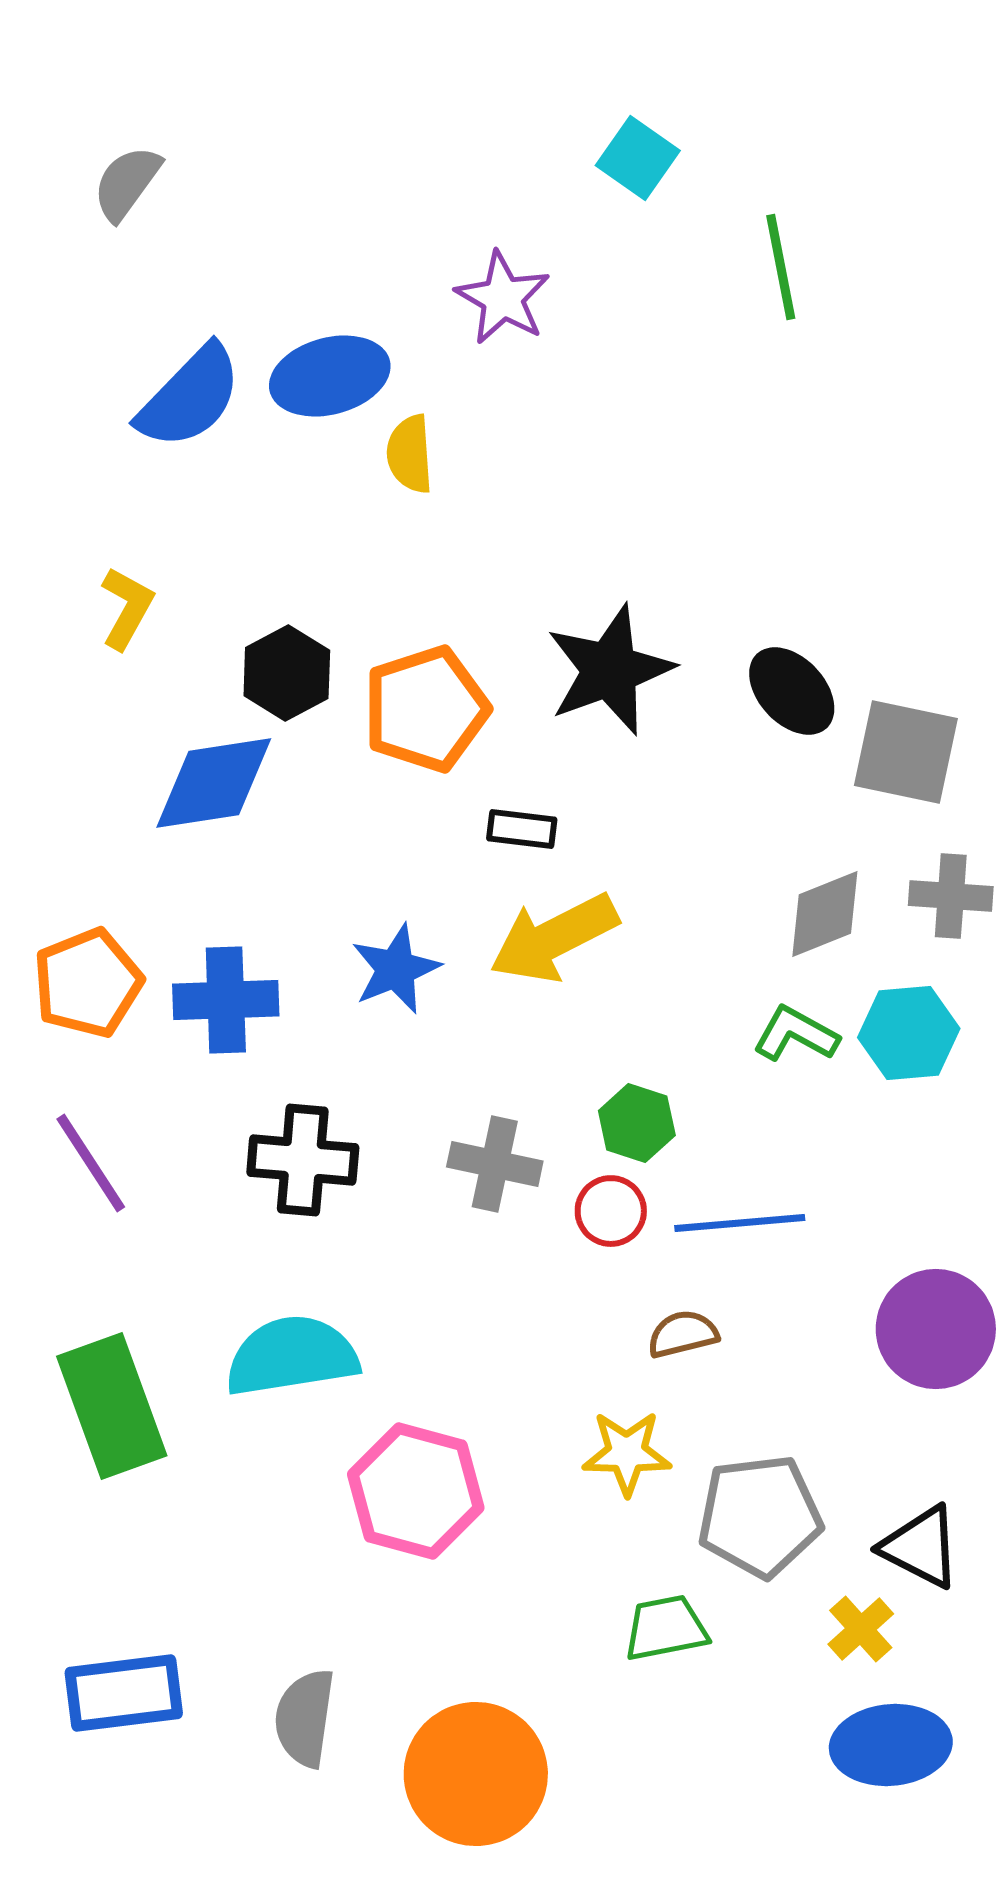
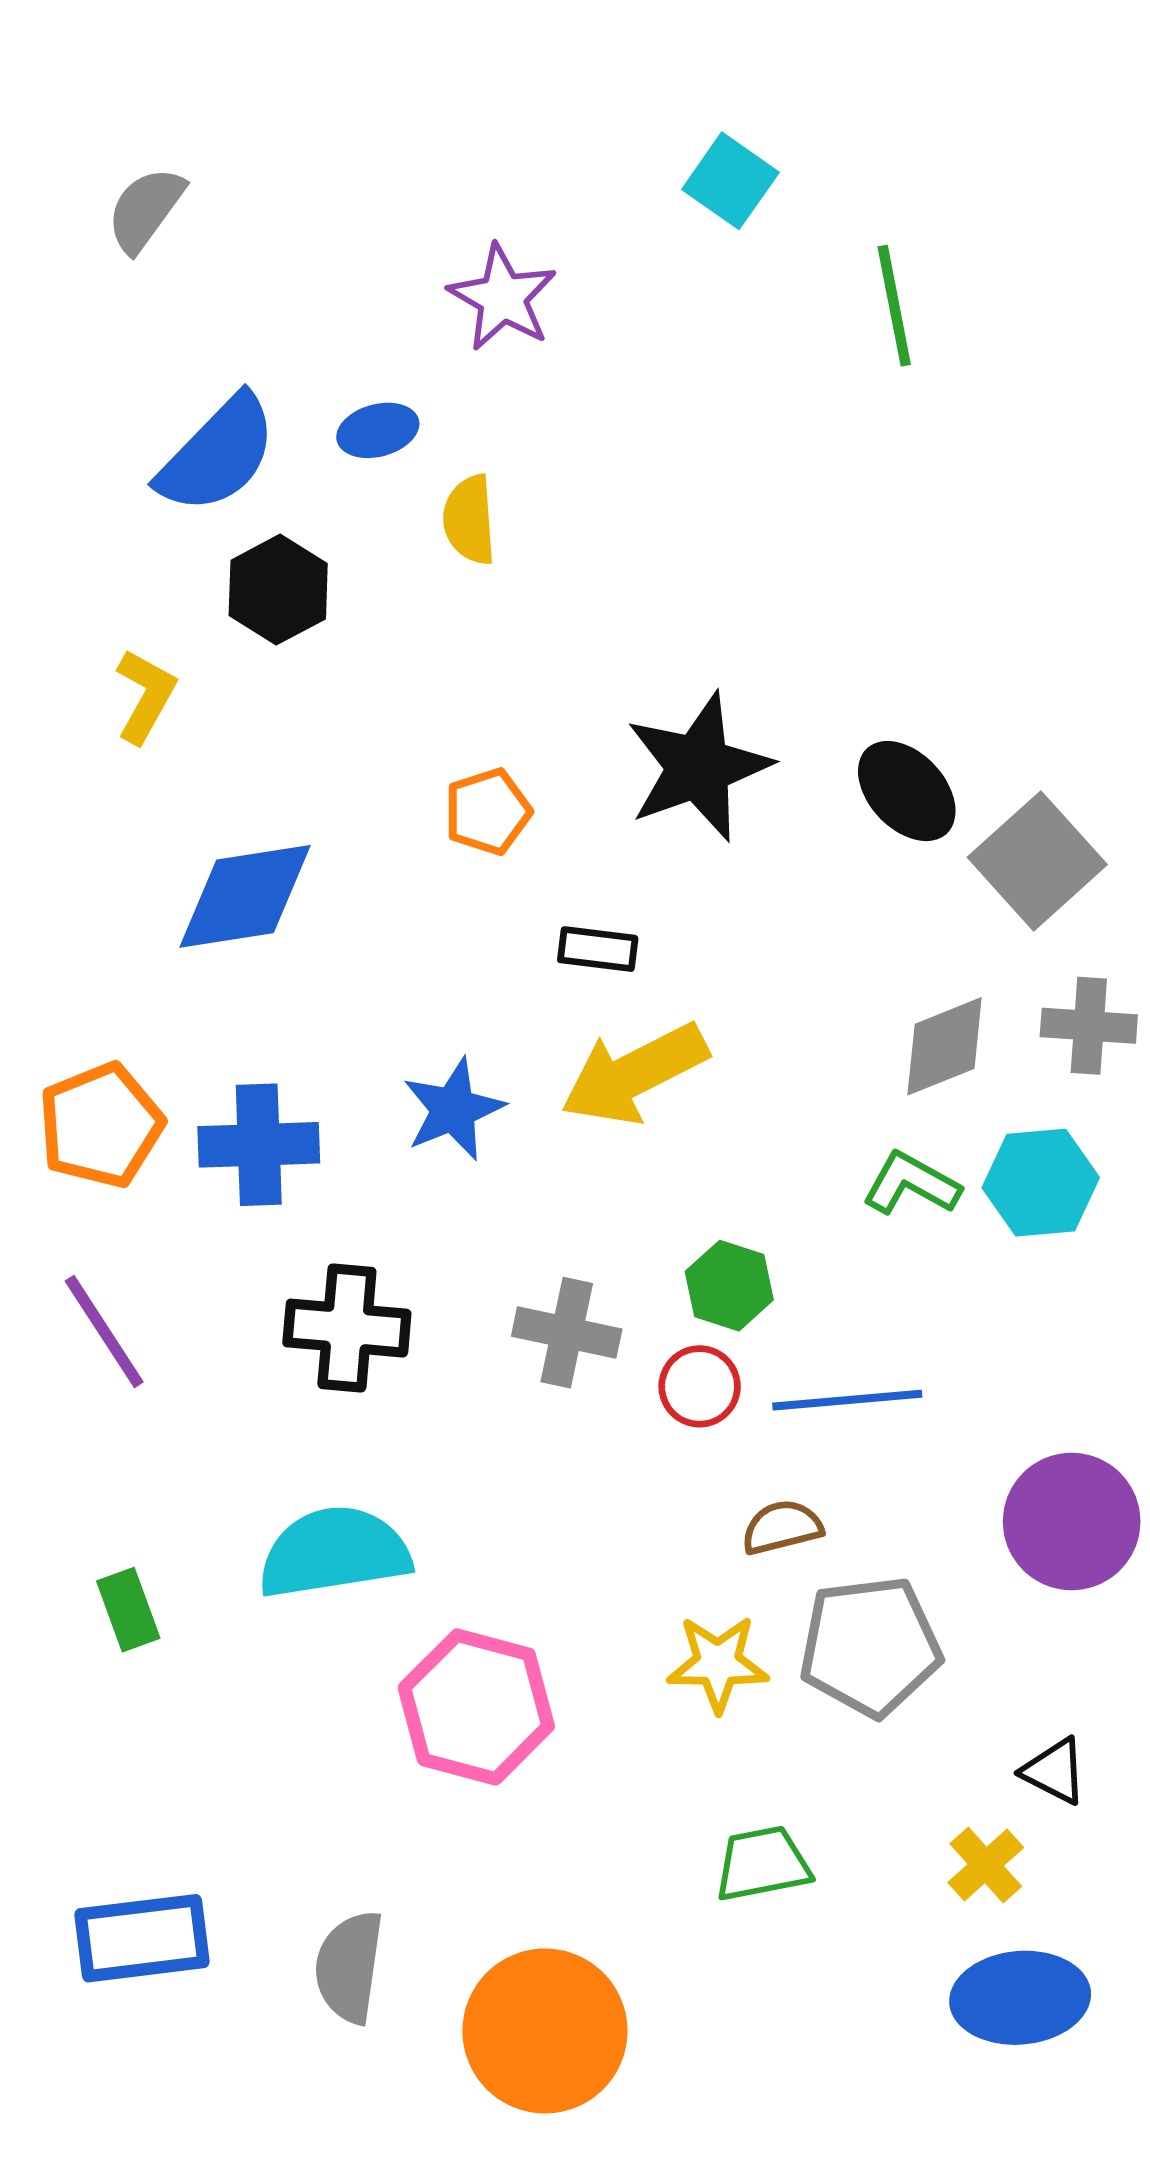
purple star: (503, 298) -> (503, 298), moved
blue ellipse: (330, 376) -> (378, 430), size x0.6
black hexagon: (287, 673) -> (278, 590), moved
orange pentagon: (426, 709) -> (488, 812), size x0.6
gray square: (906, 752) -> (1037, 861), turned 36
green rectangle: (112, 1406) -> (128, 1610), size x0.5
gray pentagon: (760, 1516) -> (870, 1646), moved
black triangle: (921, 1547) -> (1054, 1771), size x0.7

